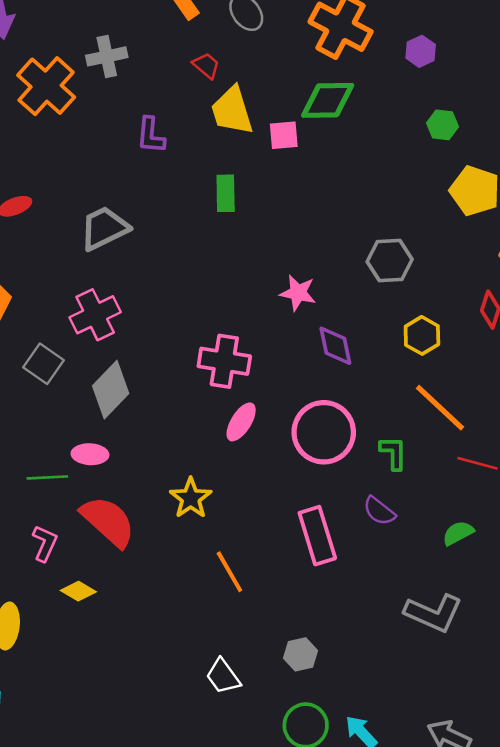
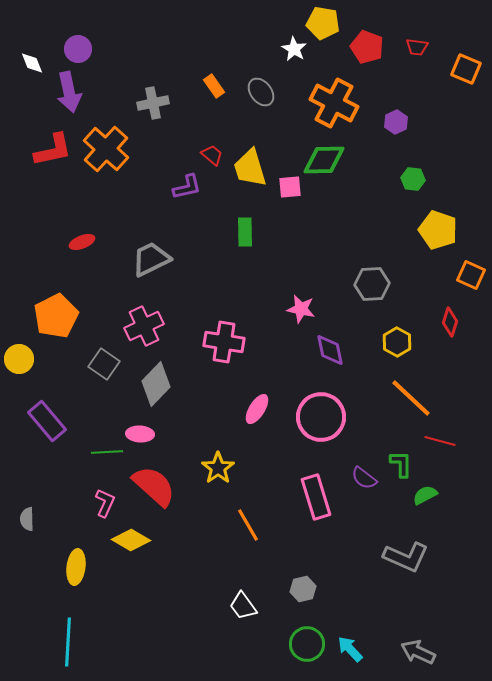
gray cross: (107, 56) -> (153, 103), moved
red trapezoid: (206, 66) -> (212, 155), moved
purple L-shape: (151, 135) -> (187, 187), turned -108
pink cross: (224, 361) -> (224, 342), moved
green L-shape: (393, 453) -> (401, 464), moved
yellow diamond: (78, 591) -> (131, 540), size x1.4

